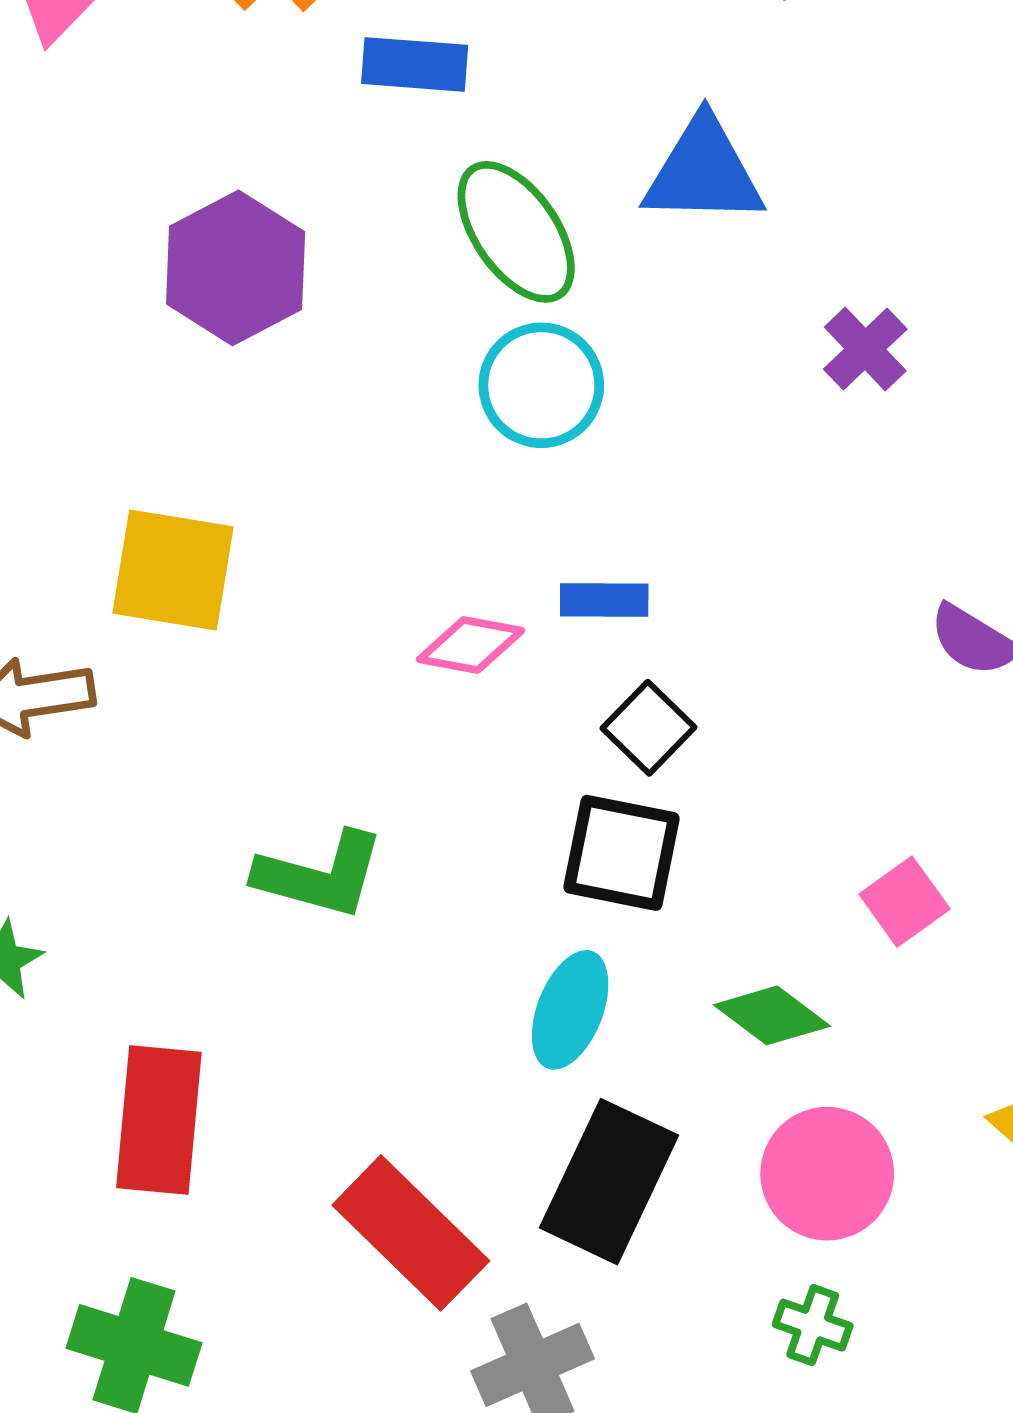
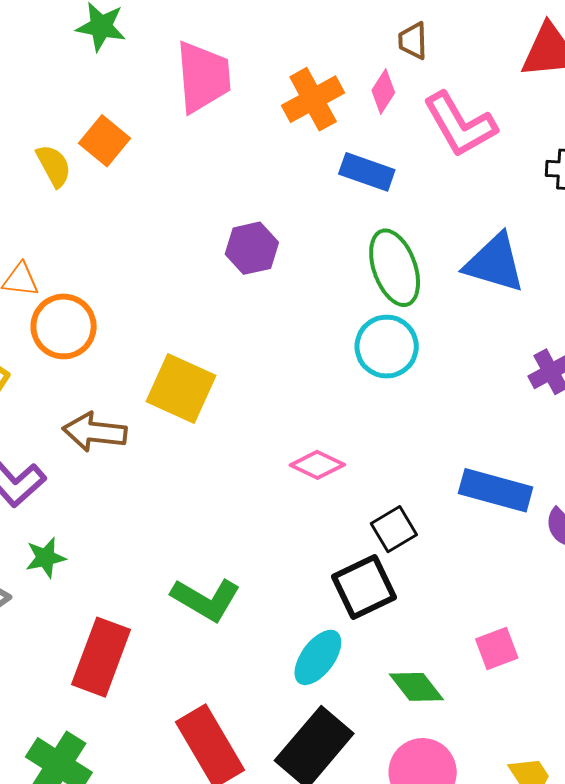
purple hexagon: (236, 268) -> (252, 248), size x0.7
blue rectangle: (604, 600) -> (496, 490), moved, size x1.6
black square: (622, 853) -> (364, 587), turned 38
green L-shape: (320, 875) -> (206, 599), moved

